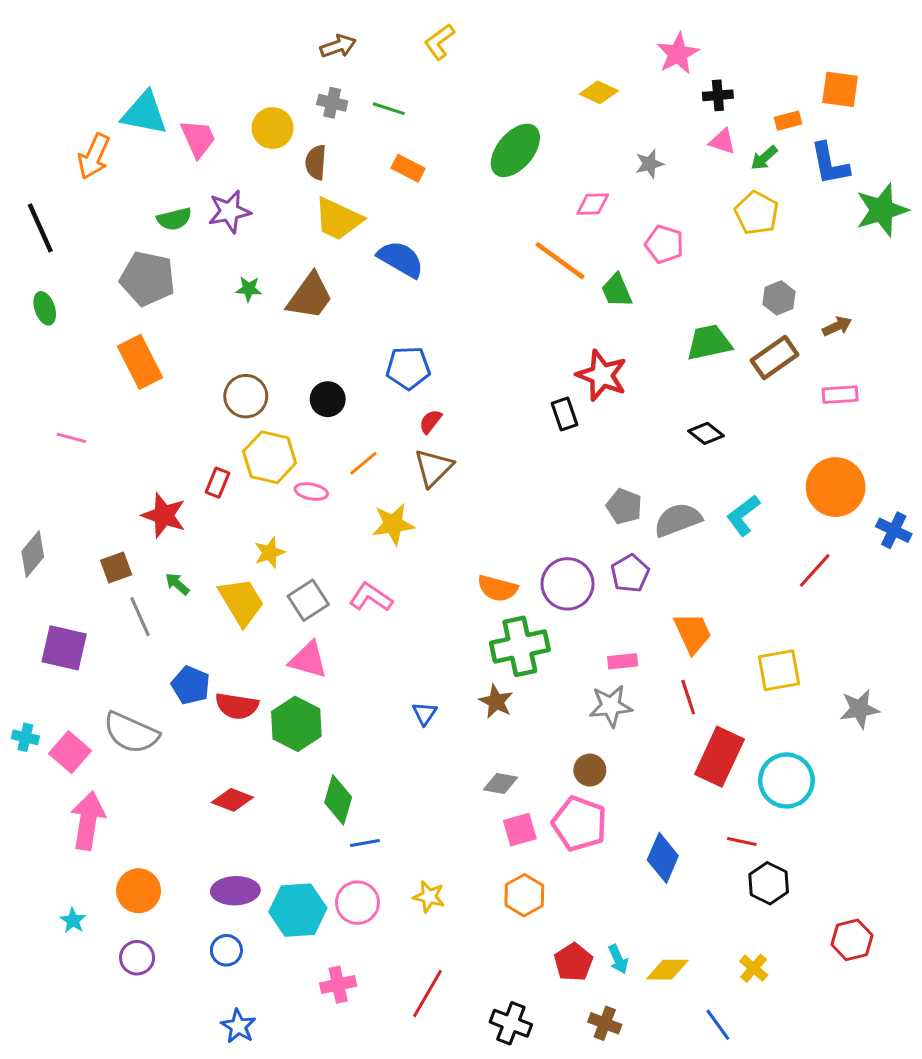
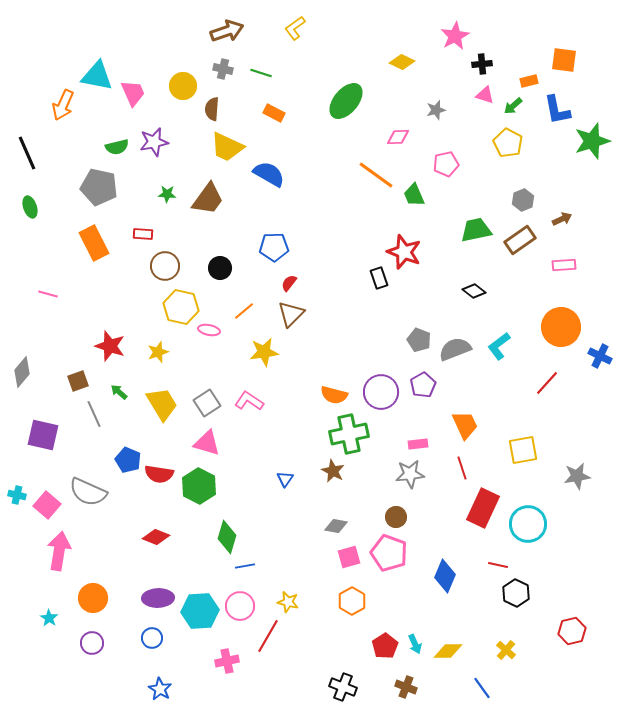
brown arrow: (338, 46) -> (227, 31), size x1.4
pink pentagon: (664, 244) -> (446, 164), turned -30
red rectangle: (217, 483) -> (143, 234), moved, turned 72
yellow star: (270, 553) -> (158, 352), moved
red line: (427, 993) -> (268, 636), moved

